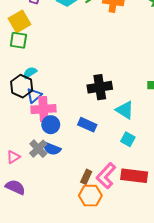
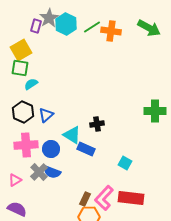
cyan semicircle: (30, 73) -> (31, 84), moved
black cross: (100, 87) -> (97, 124), moved, size x0.6
blue triangle: (34, 95) -> (46, 115), moved
pink cross: (43, 109) -> (26, 145), moved
cyan triangle: (125, 110) -> (72, 135), moved

